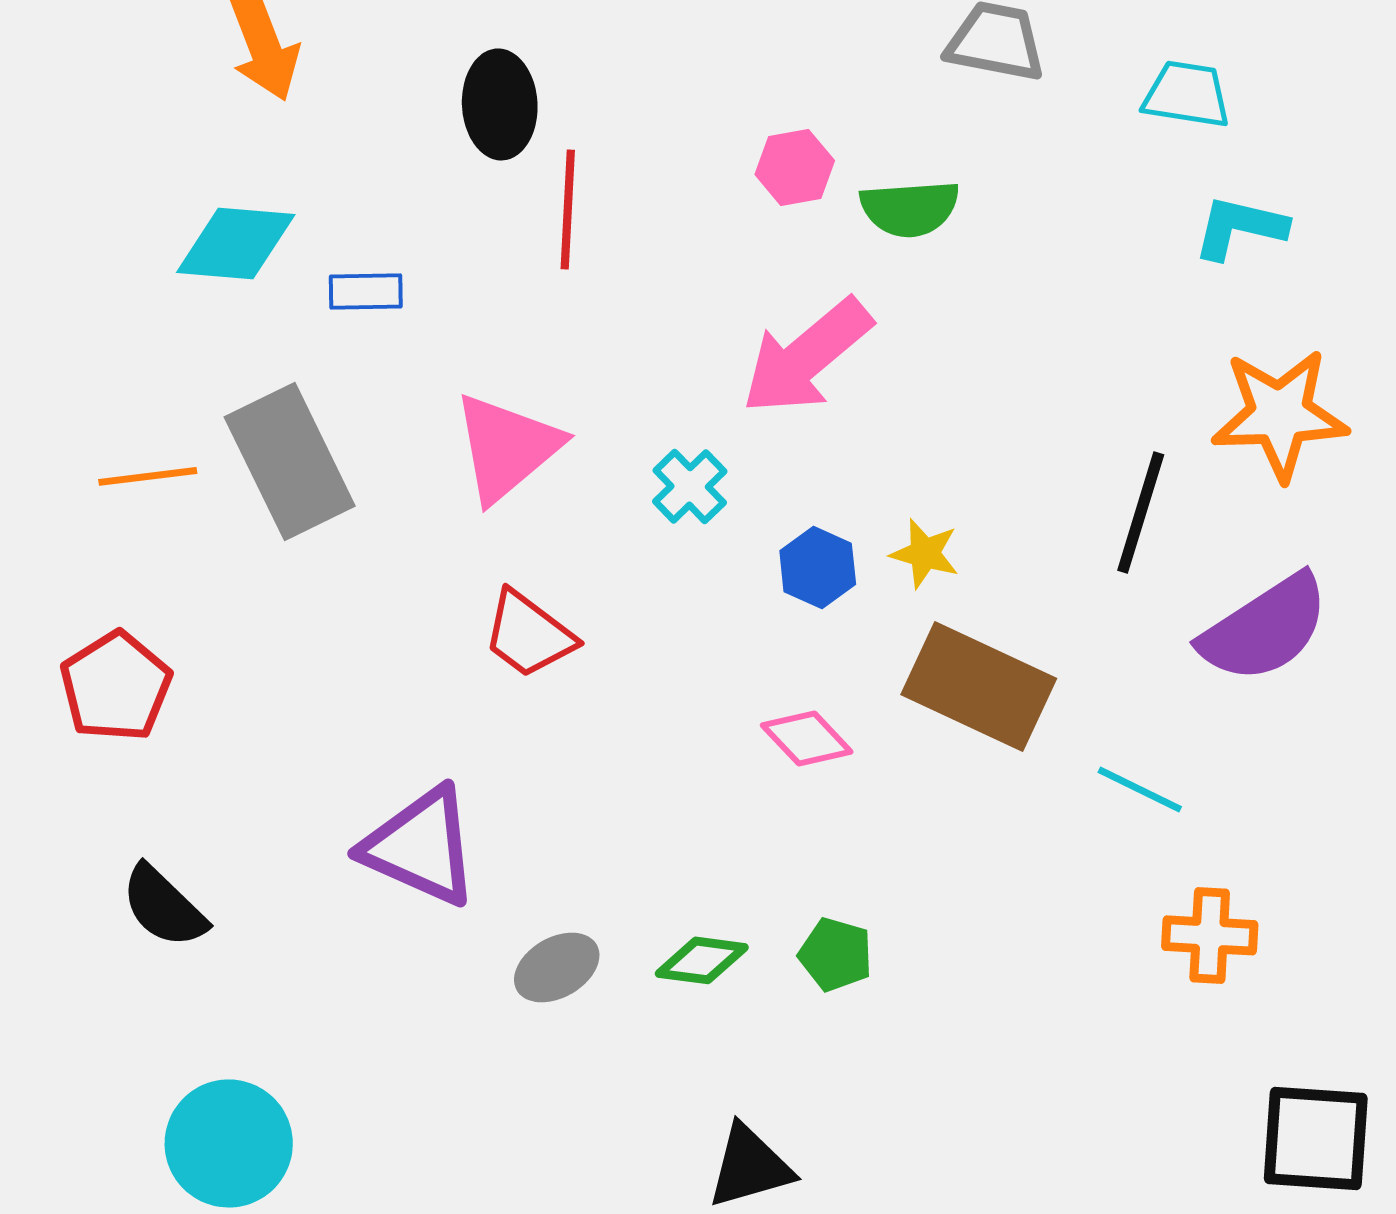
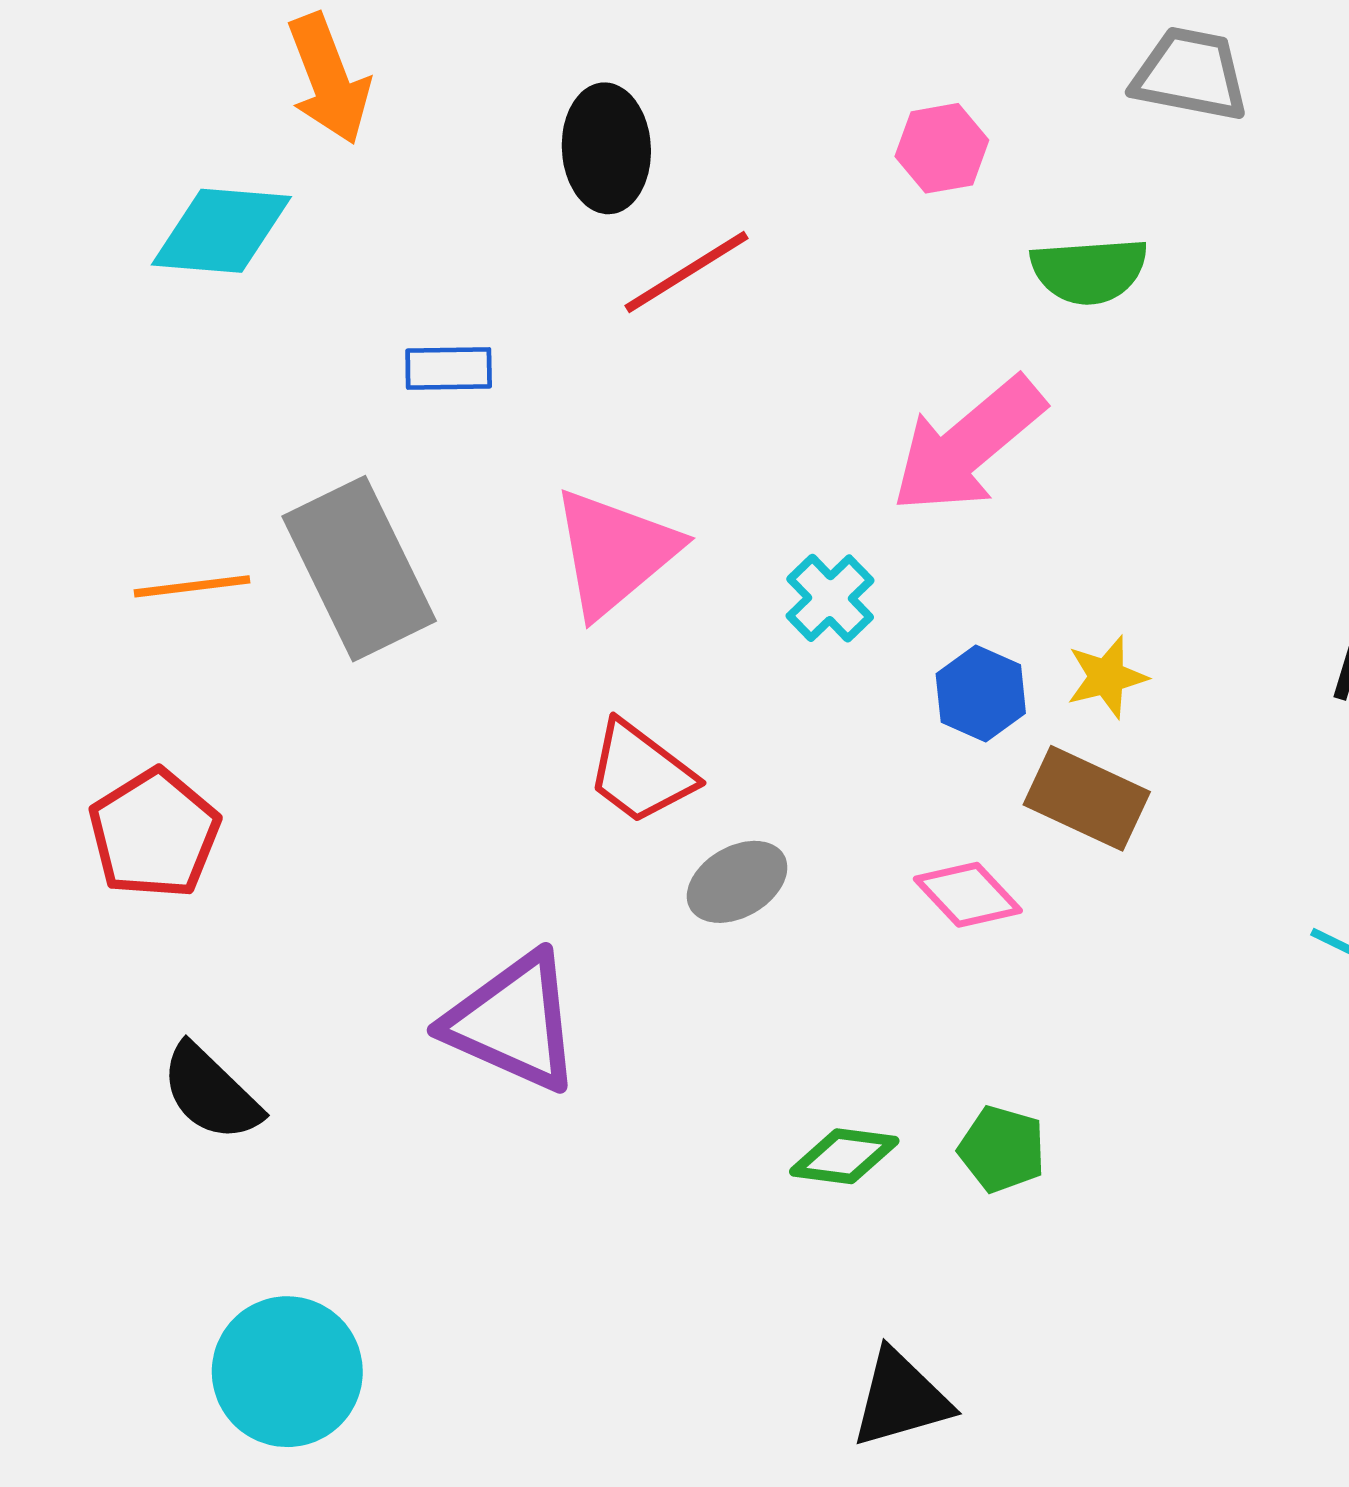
pink hexagon: (795, 167) -> (942, 148), moved
red line: (568, 209) -> (686, 272), turned 55
cyan diamond: (236, 243) -> (221, 231), moved
yellow star: (925, 553) -> (1107, 677), turned -30
brown rectangle: (979, 686) -> (1087, 798), moved, size x0.7
gray ellipse: (557, 967) -> (737, 882), moved

